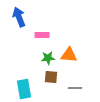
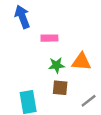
gray line: (75, 88) -> (89, 101), turned -40

